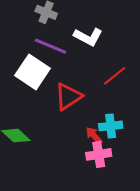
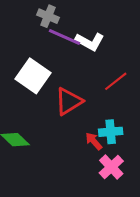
purple line: (50, 46) -> (65, 37), moved
pink cross: (99, 154) -> (111, 167), moved, turned -35

